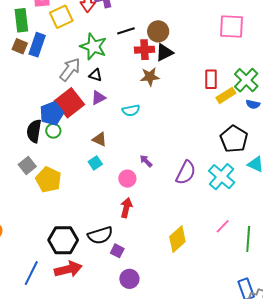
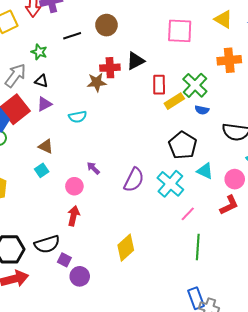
brown circle: (158, 31) -> (106, 25), moved
green star: (93, 47) -> (39, 52), size x0.6
red cross: (144, 50) -> (110, 68), moved
black triangle: (164, 52) -> (136, 61), moved
pink line: (223, 226) -> (188, 214), moved
purple circle: (129, 279) -> (80, 276), moved

